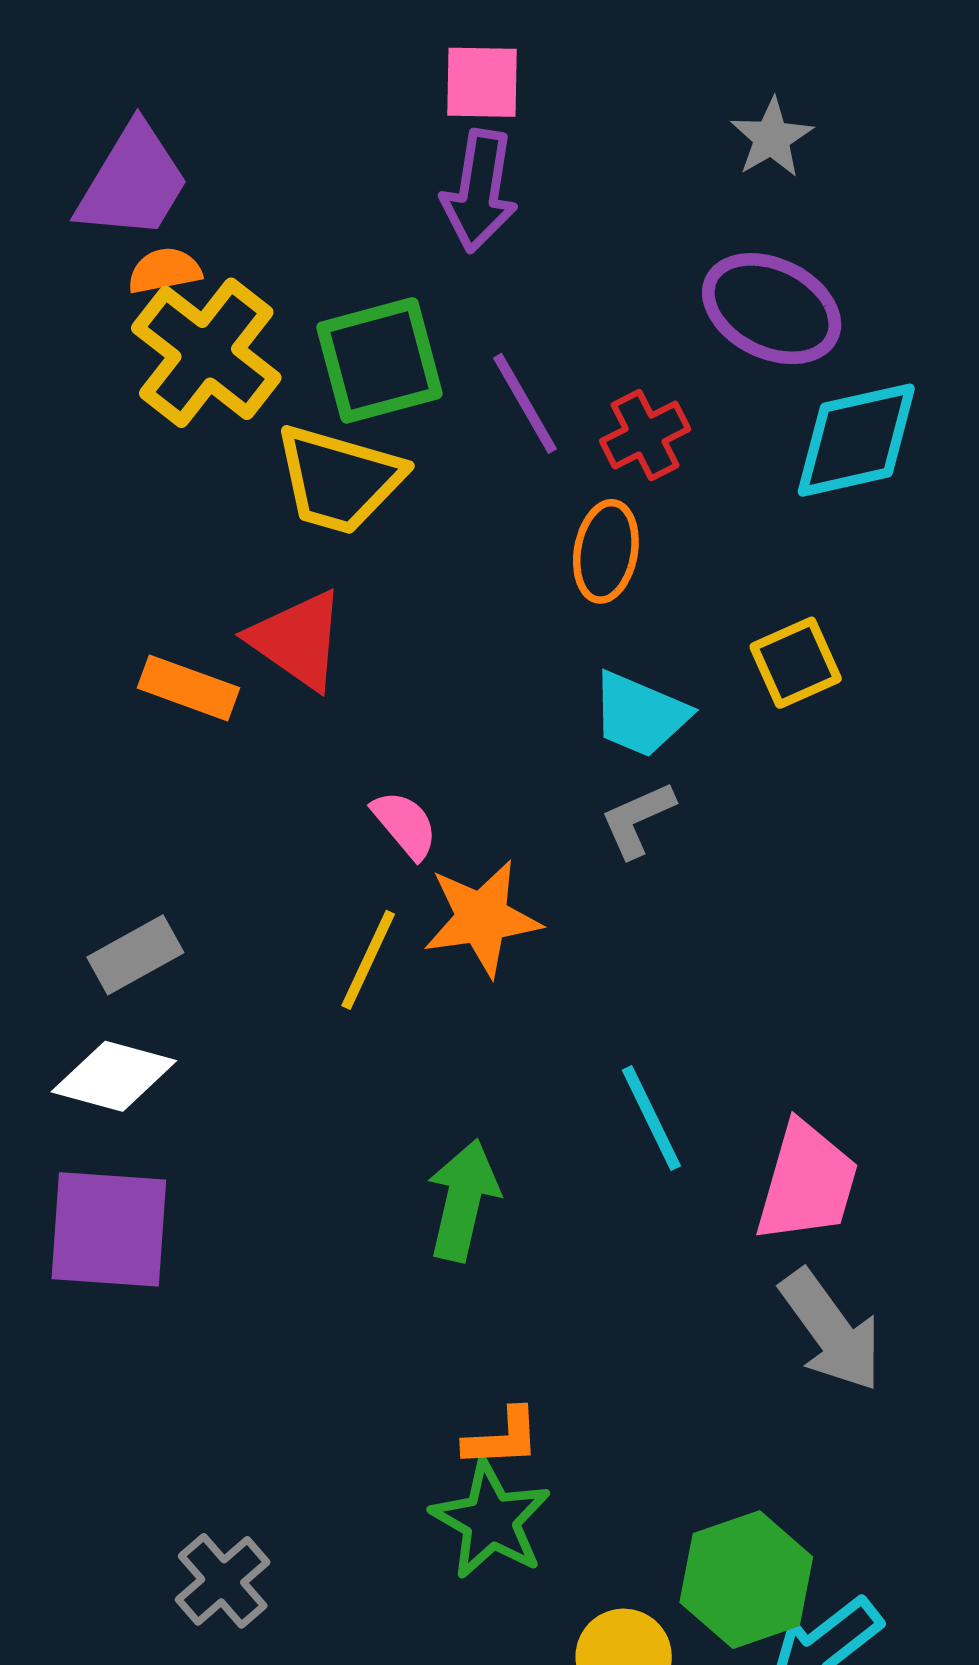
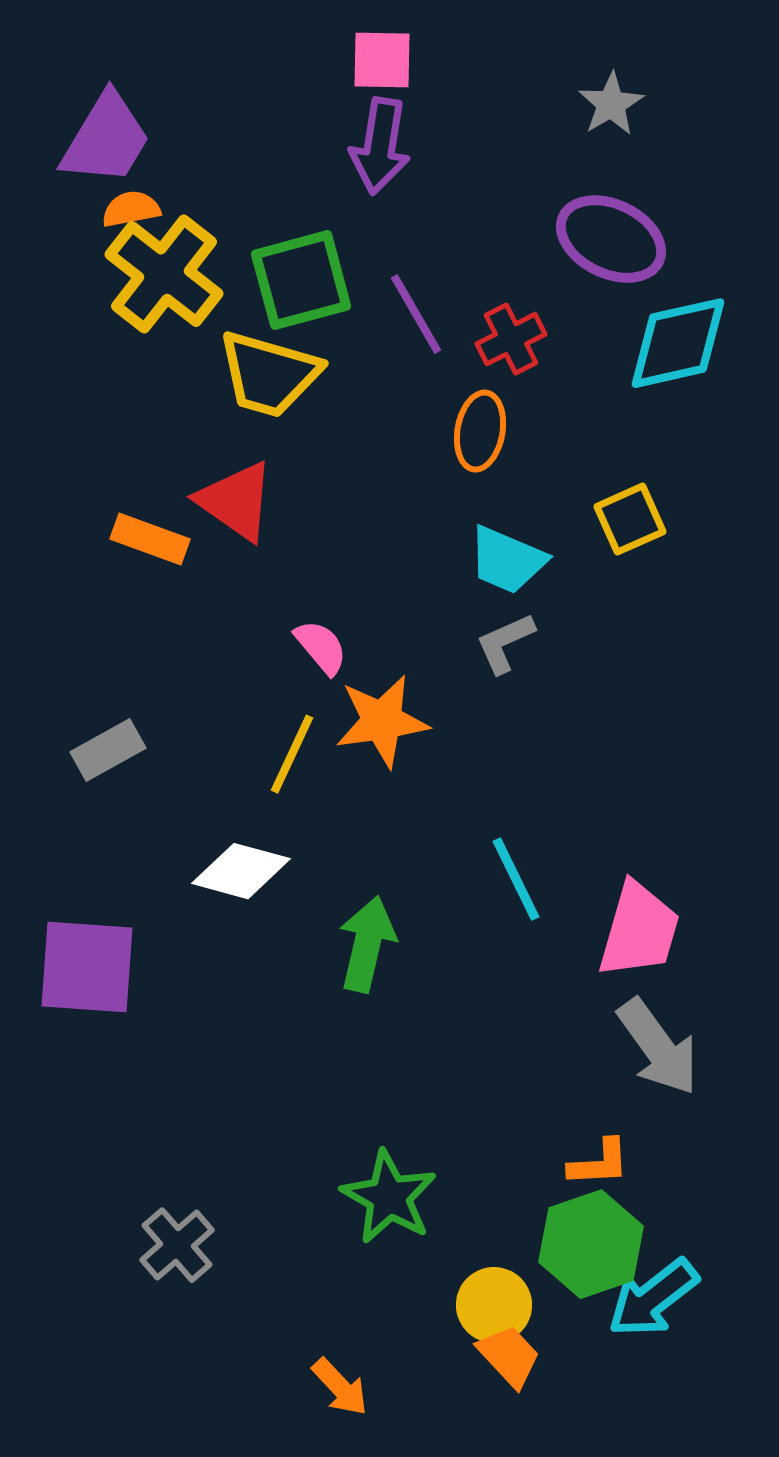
white diamond: (114, 1076) -> (241, 871), moved
orange L-shape: (502, 1438) -> (599, 1163), moved

